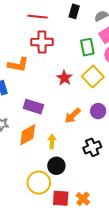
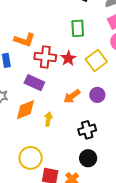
red cross: (42, 42) -> (45, 57), moved
green rectangle: (87, 47) -> (78, 28), moved
black circle: (56, 166) -> (88, 158), moved

